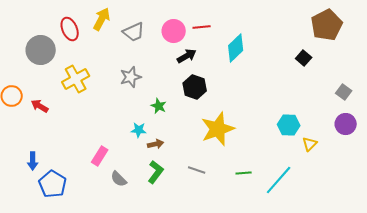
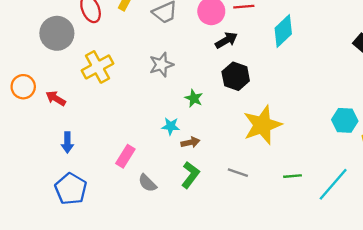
blue arrow: (33, 161) -> (67, 142), moved

